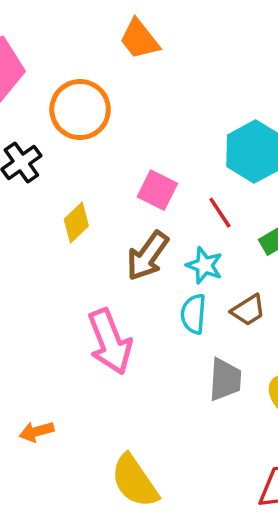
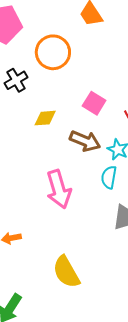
yellow diamond: (76, 223) -> (45, 118), turned 35
brown arrow: (148, 256) -> (85, 141), turned -108

